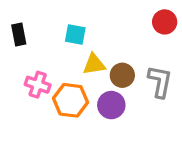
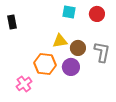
red circle: (165, 22) -> (97, 14), moved
cyan square: (75, 34) -> (69, 12), moved
pink cross: (38, 85) -> (24, 84), moved, turned 35

